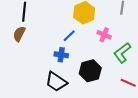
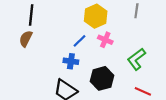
pink cross: (104, 35) -> (105, 40), moved

